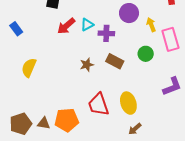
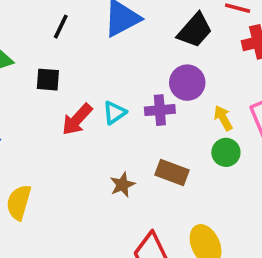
yellow arrow: (151, 25) -> (223, 118), moved
purple cross: (106, 33) -> (160, 110), moved

